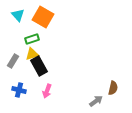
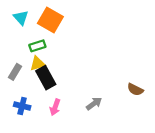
brown semicircle: (113, 88) -> (135, 89), moved, turned 104
gray arrow: (96, 101) -> (94, 104), moved

